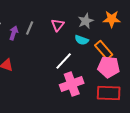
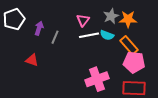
orange star: (112, 19) -> (128, 19), moved
gray line: (30, 28) -> (55, 37), moved
white line: (64, 61) -> (89, 35), moved, turned 36

